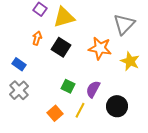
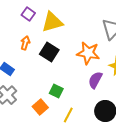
purple semicircle: (93, 89) -> (95, 80), moved
orange square: (55, 113) -> (40, 107), moved

